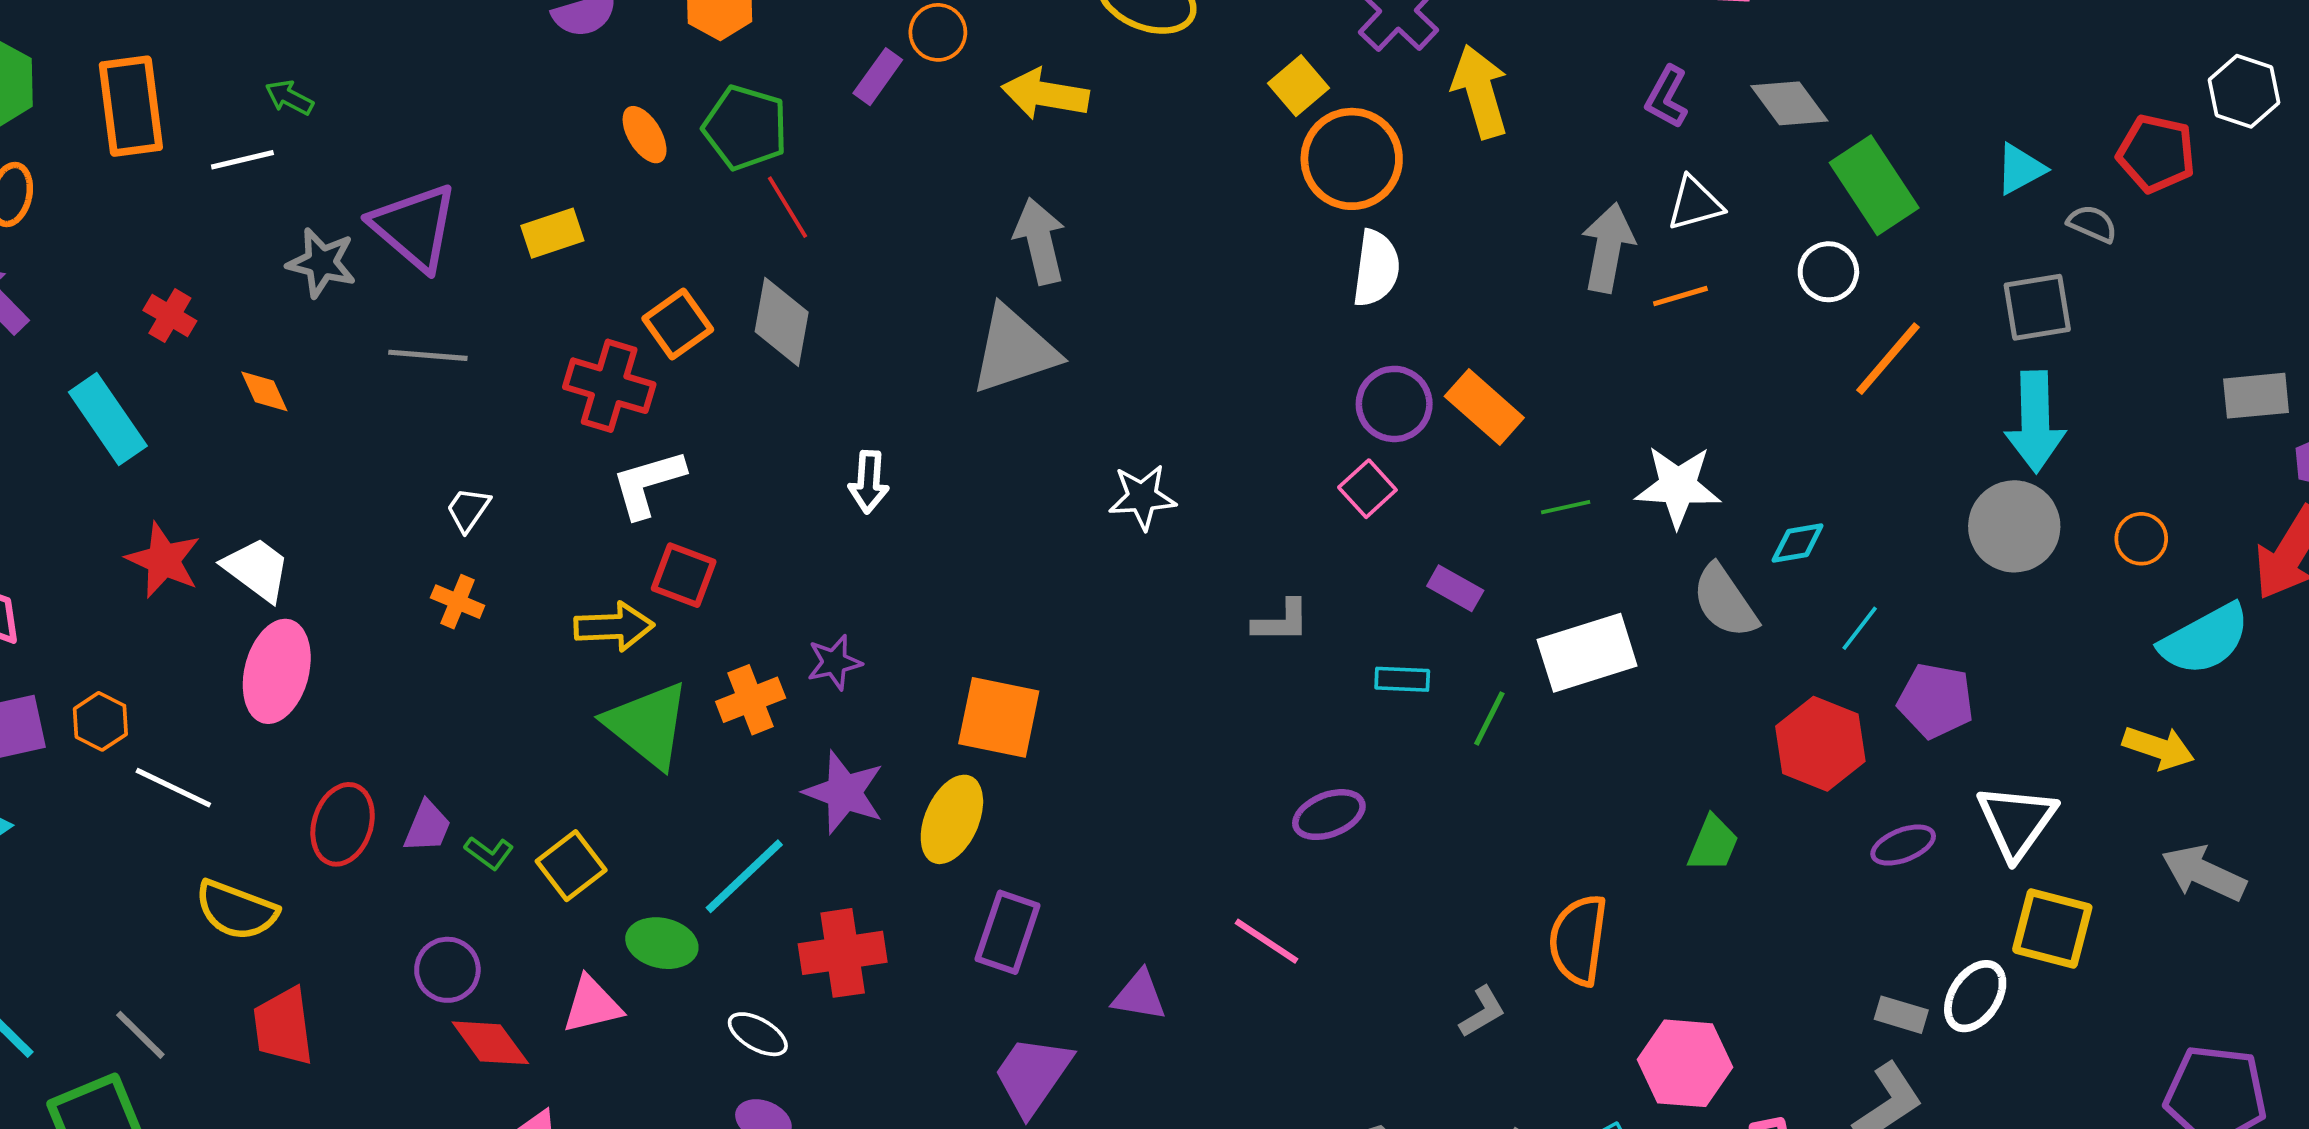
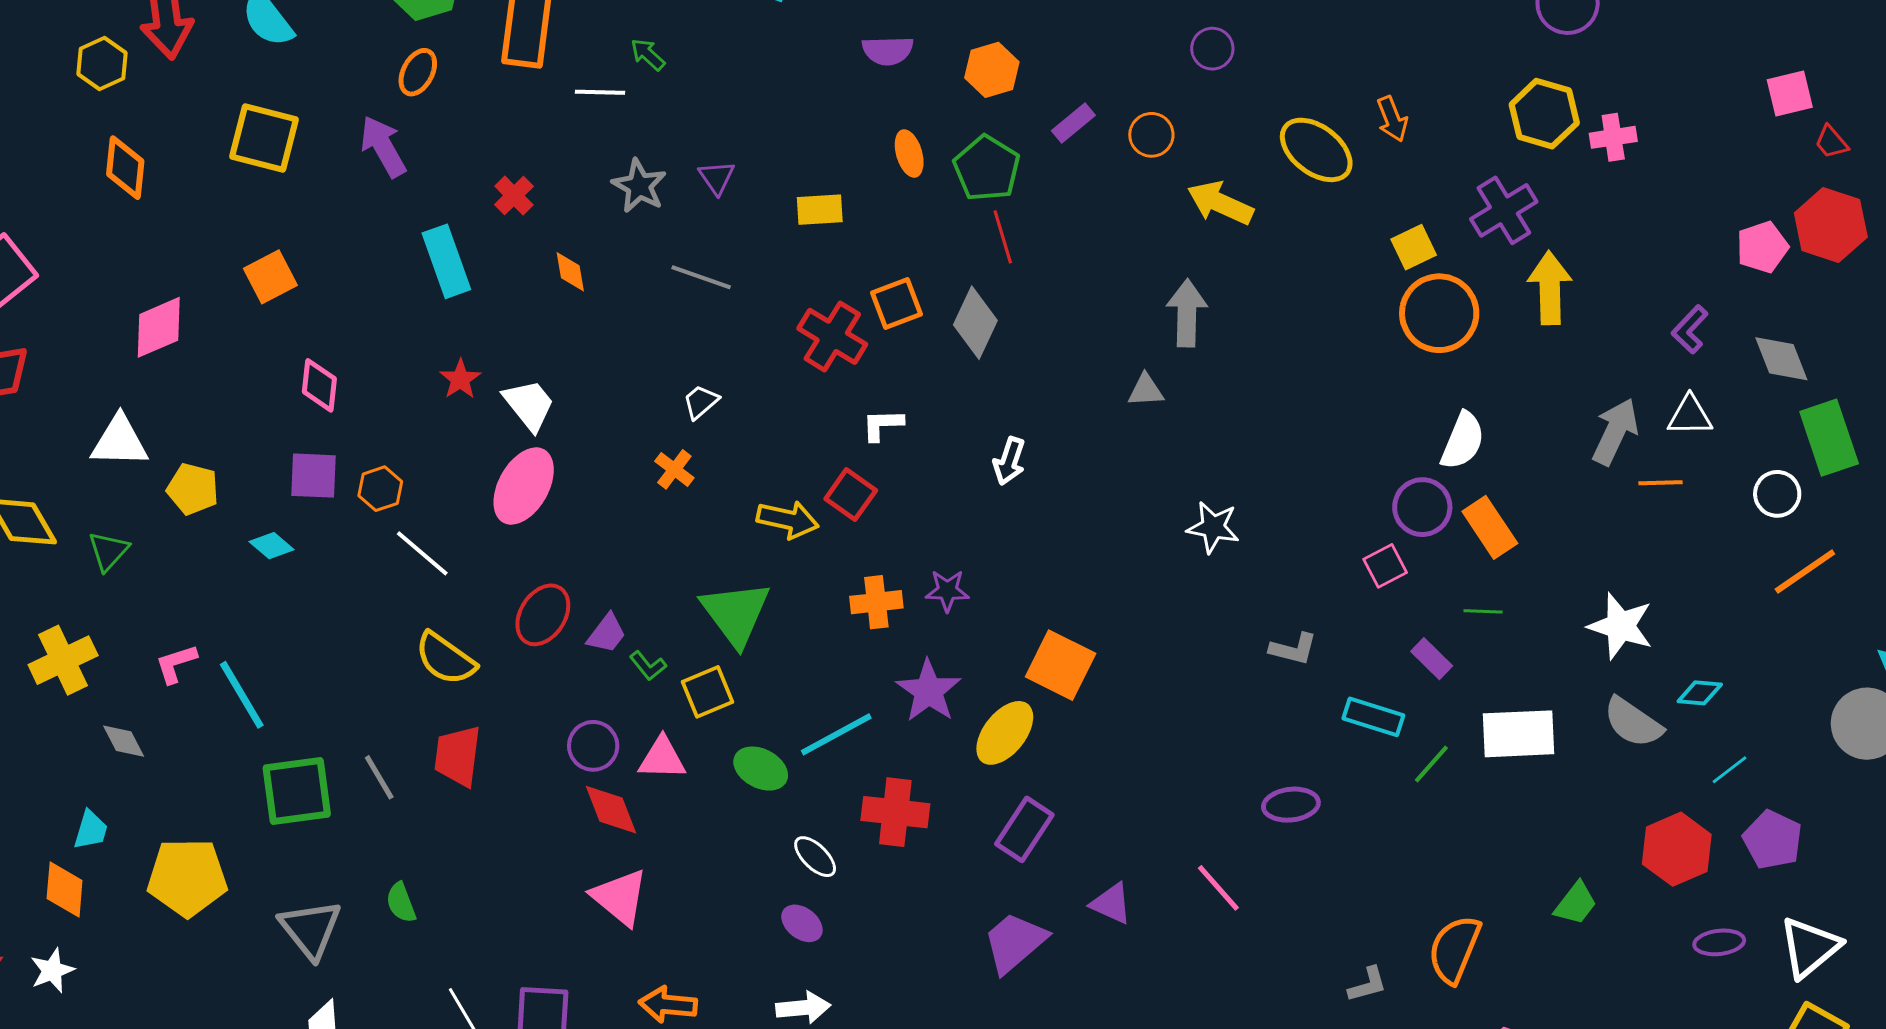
purple rectangle: (878, 77) -> (1073, 123), moved
purple triangle: (414, 227) -> (717, 177), size x0.5
white semicircle: (1376, 268) -> (1463, 441), moved
gray triangle: (1014, 350) -> (1146, 390), size x0.5
white L-shape: (648, 483) -> (882, 425), moved, size x0.7
green line: (1566, 507) -> (1483, 611), moved
red star: (163, 560) -> (460, 379), size x0.7
gray semicircle: (1725, 601) -> (1633, 722), turned -36
cyan rectangle: (1402, 679) -> (1373, 717), size x1.4
green triangle: (648, 725) -> (736, 613), moved
pink triangle: (592, 1005) -> (662, 758), moved
gray line: (140, 1035) -> (379, 777), moved

